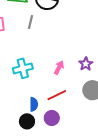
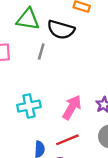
pink arrow: (59, 68) -> (72, 107), size x1.5

